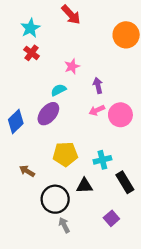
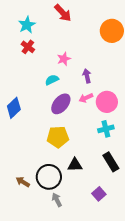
purple ellipse: (48, 114) -> (61, 104), moved
cyan cross: (102, 160) -> (106, 129), moved
brown arrow: (27, 171) -> (23, 182), moved

